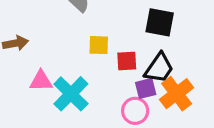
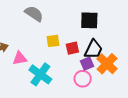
pink triangle: (41, 81) -> (20, 58), moved

